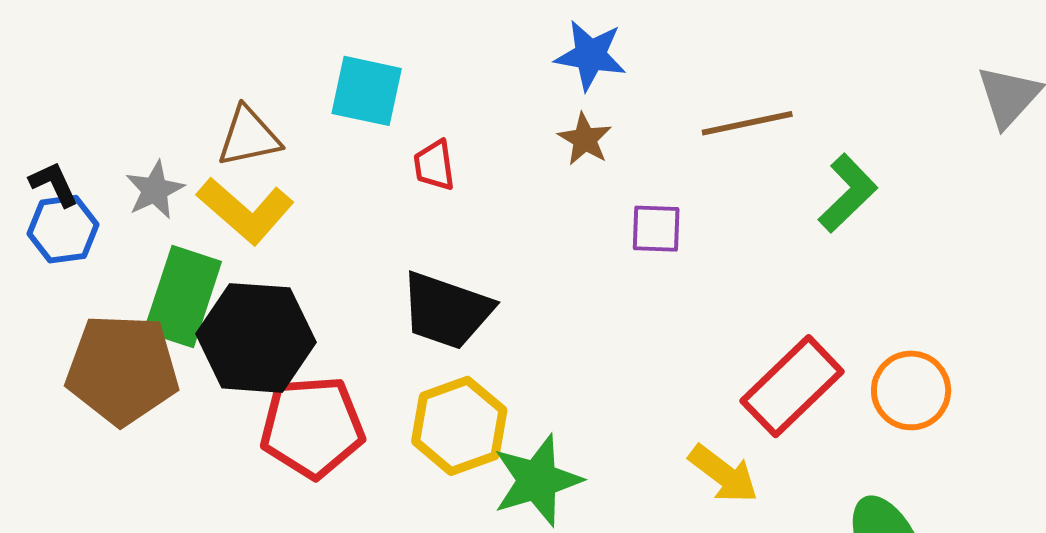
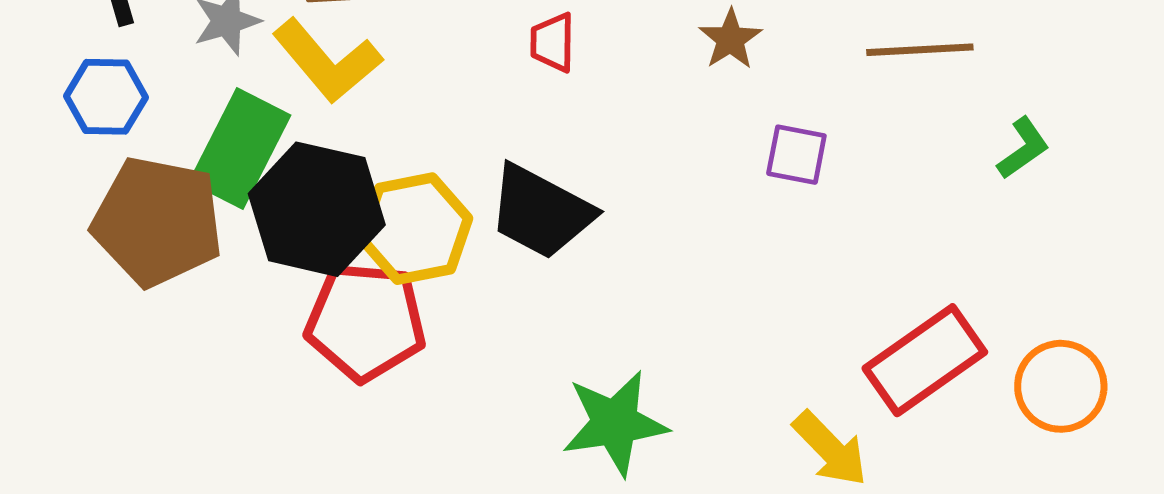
green L-shape: (848, 193) -> (1023, 148), size x0.7
blue hexagon: (63, 229) -> (106, 97), moved
yellow hexagon: (459, 426) -> (415, 229), moved

